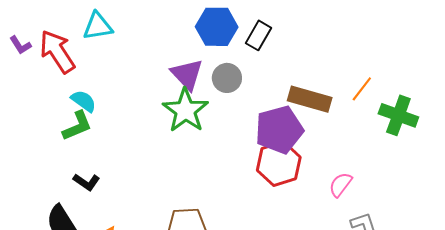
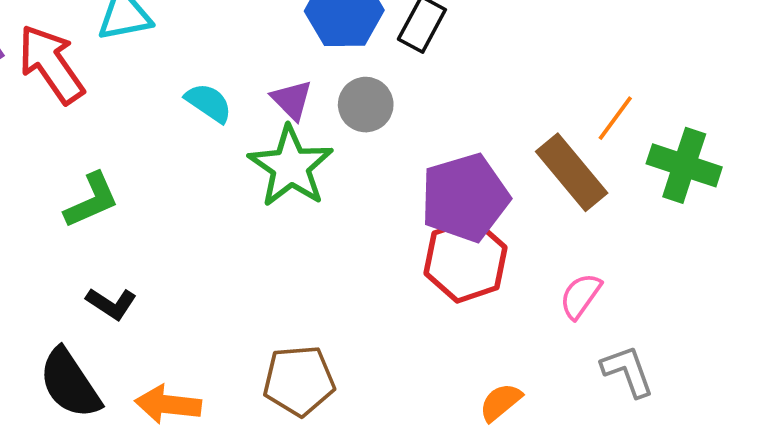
purple triangle: (187, 74) -> (292, 100), size x0.7
brown rectangle: (310, 99) -> (572, 172), moved, turned 36
cyan semicircle: (84, 101) -> (209, 103), moved

